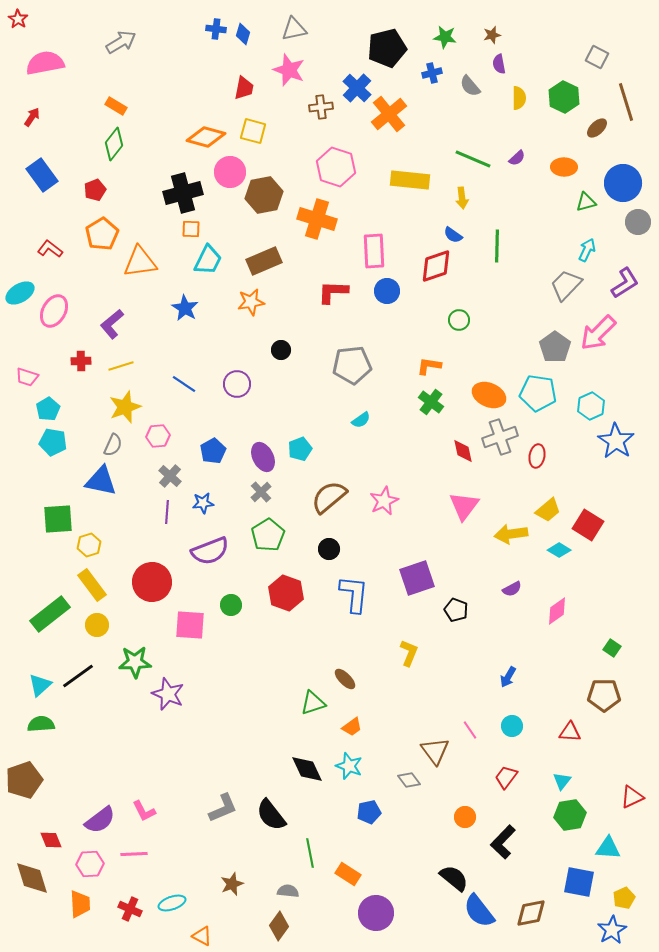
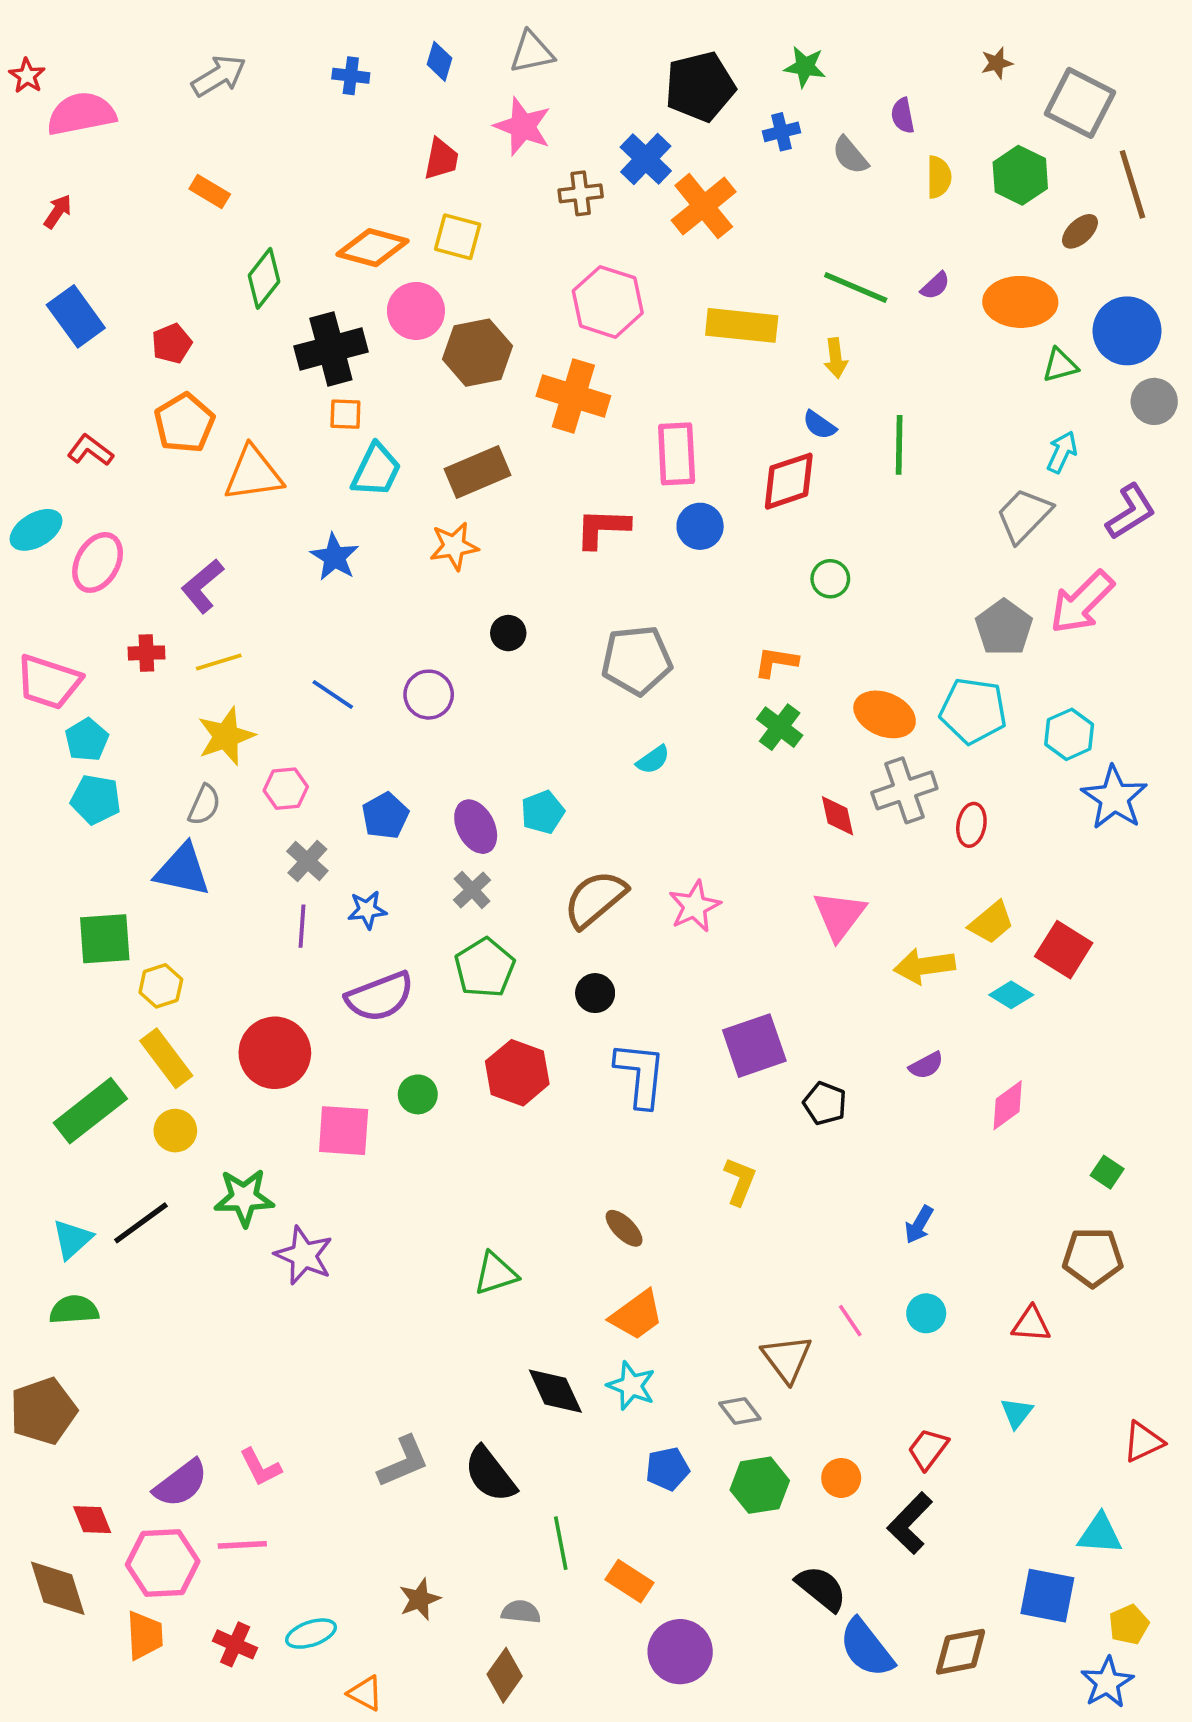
red star: (18, 19) -> (27, 76), moved
blue cross: (216, 29) -> (351, 76), moved
brown star: (492, 35) -> (997, 63), moved
gray square: (597, 57) -> (1080, 103), size x1.6
green diamond: (114, 144) -> (264, 278), moved
orange ellipse: (564, 167) -> (1020, 302), size x1.5
pink trapezoid: (27, 377) -> (49, 682), size x1.6
green triangle: (313, 703) -> (496, 1274), moved
orange trapezoid: (352, 727) -> (637, 1315), size x1.5
red trapezoid: (506, 777) -> (928, 1449), moved
green hexagon: (570, 815) -> (760, 1485), moved
pink hexagon: (90, 864) -> (163, 1563), size x1.4

